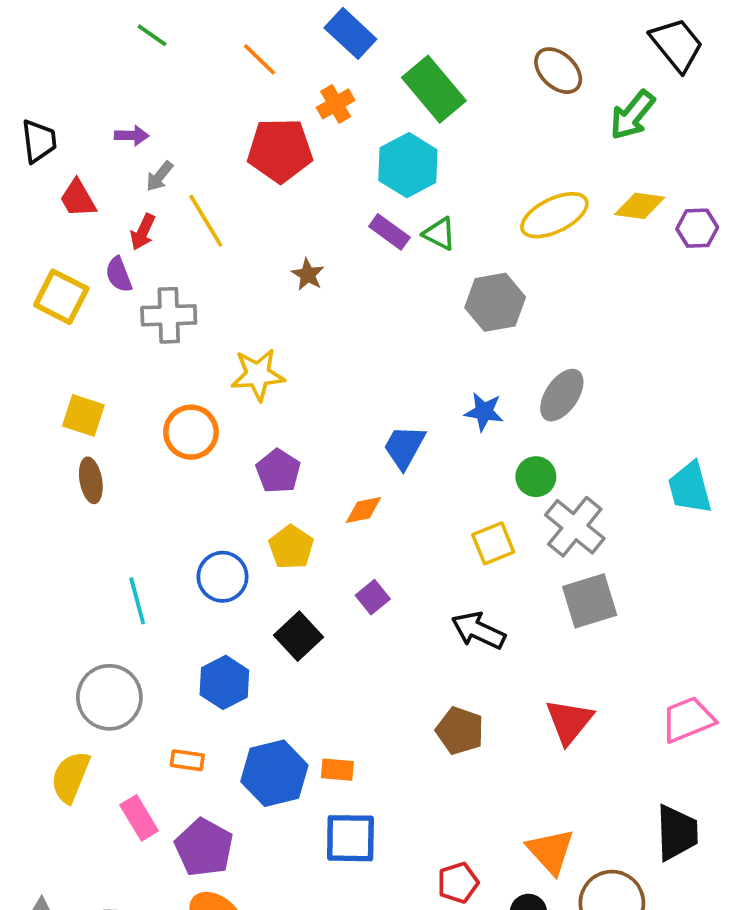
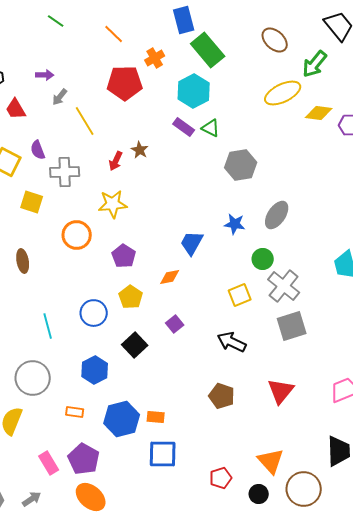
blue rectangle: (350, 33) -> (184, 20), moved, turned 32
yellow ellipse: (554, 215) -> (283, 93), moved
red arrow: (143, 232) -> (116, 161), moved
yellow square: (83, 415) -> (32, 202), moved
pink rectangle: (139, 818) -> (49, 463), moved

